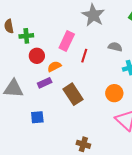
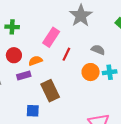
red circle: (37, 56) -> (14, 55), moved
orange circle: (114, 93) -> (91, 72), moved
blue square: (37, 117) -> (33, 111), moved

